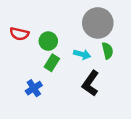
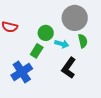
green circle: (48, 41) -> (46, 33), moved
blue cross: (34, 88) -> (22, 72), size x1.5

